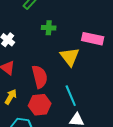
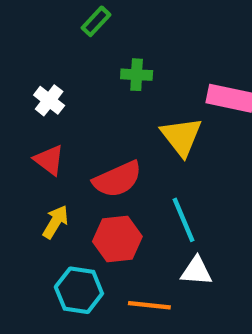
red semicircle: (40, 77) -> (117, 179), turned 80

